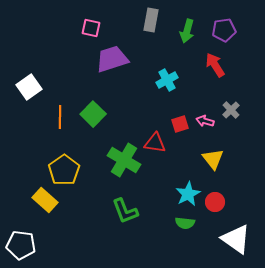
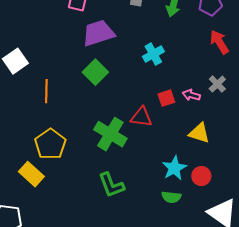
red arrow: (215, 65) -> (219, 42), moved
green square: (93, 114) -> (95, 72), moved
yellow triangle: (213, 159) -> (199, 133), turned -35

